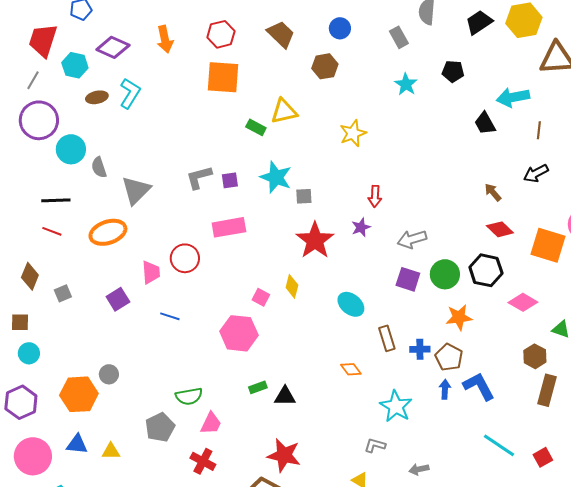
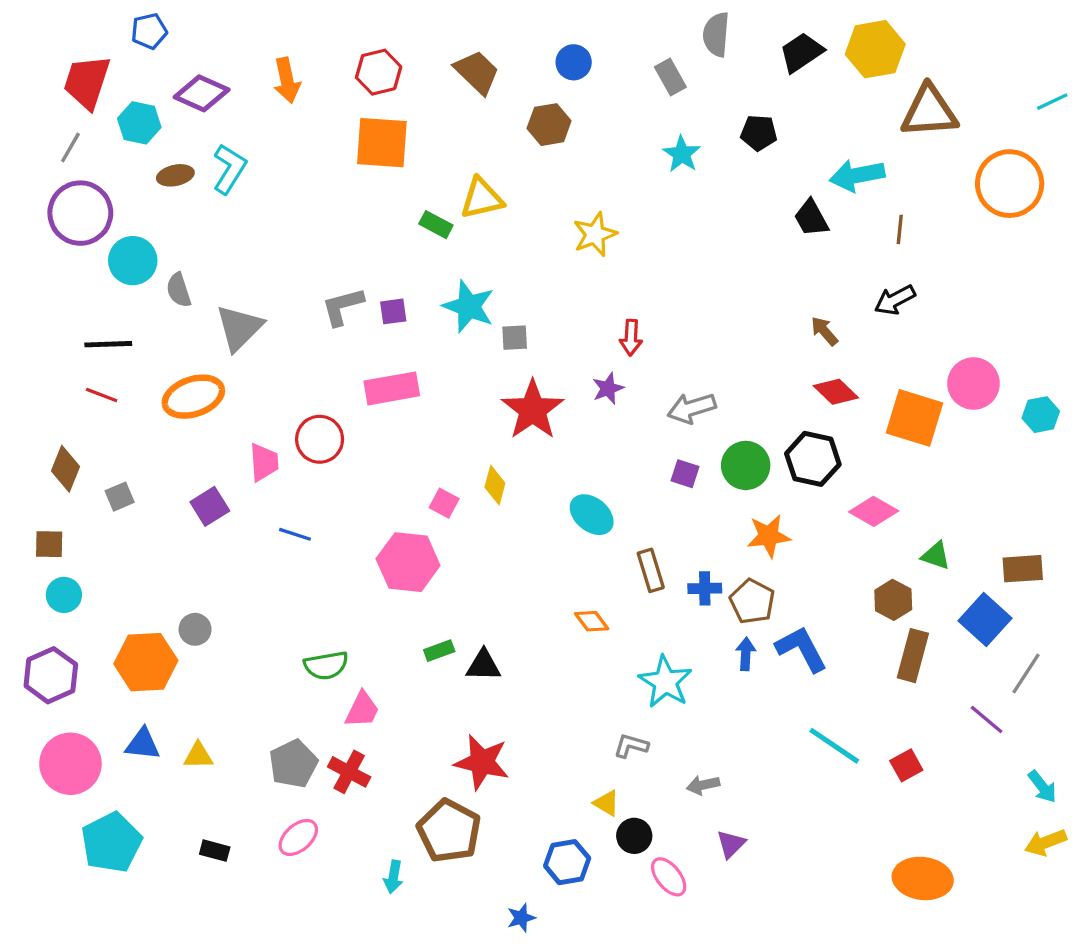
purple square: (408, 279) -> (685, 474), size x0.7
gray pentagon: (160, 427) -> (293, 764), moved

